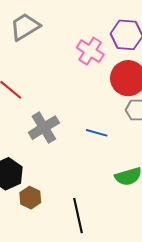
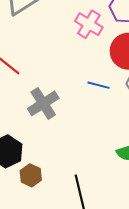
blue line: (97, 133) -> (99, 85), moved

